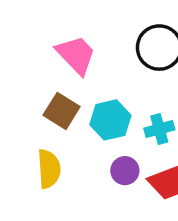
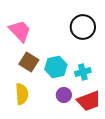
pink trapezoid: (76, 55) -> (20, 31), moved

